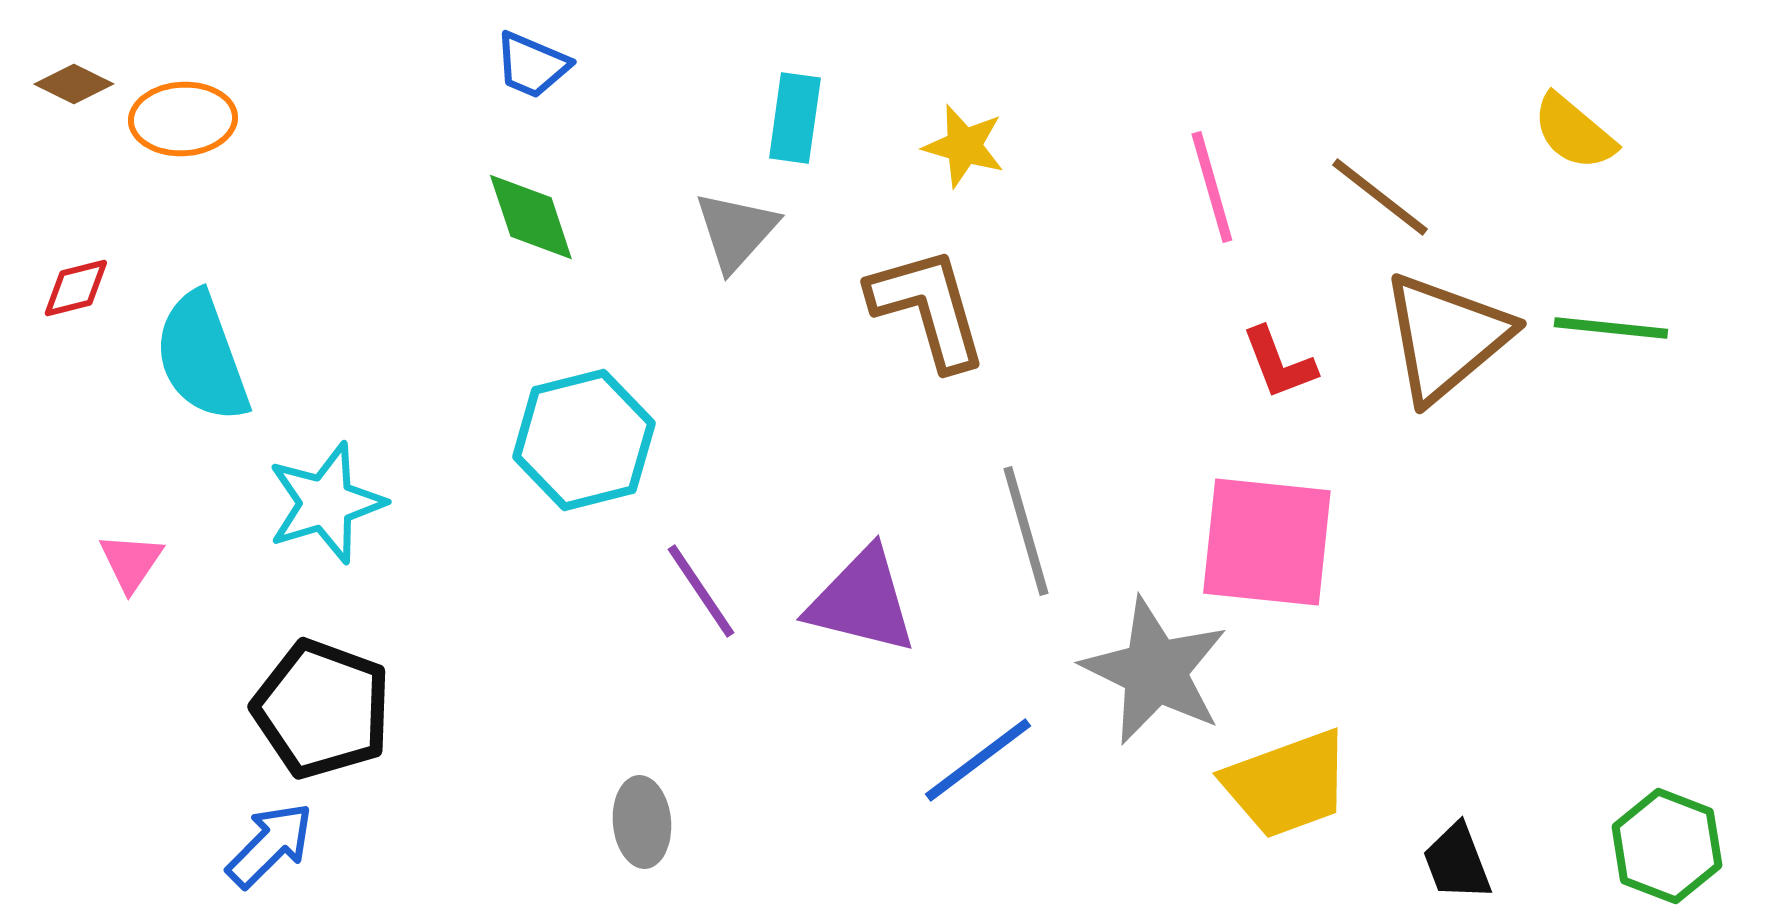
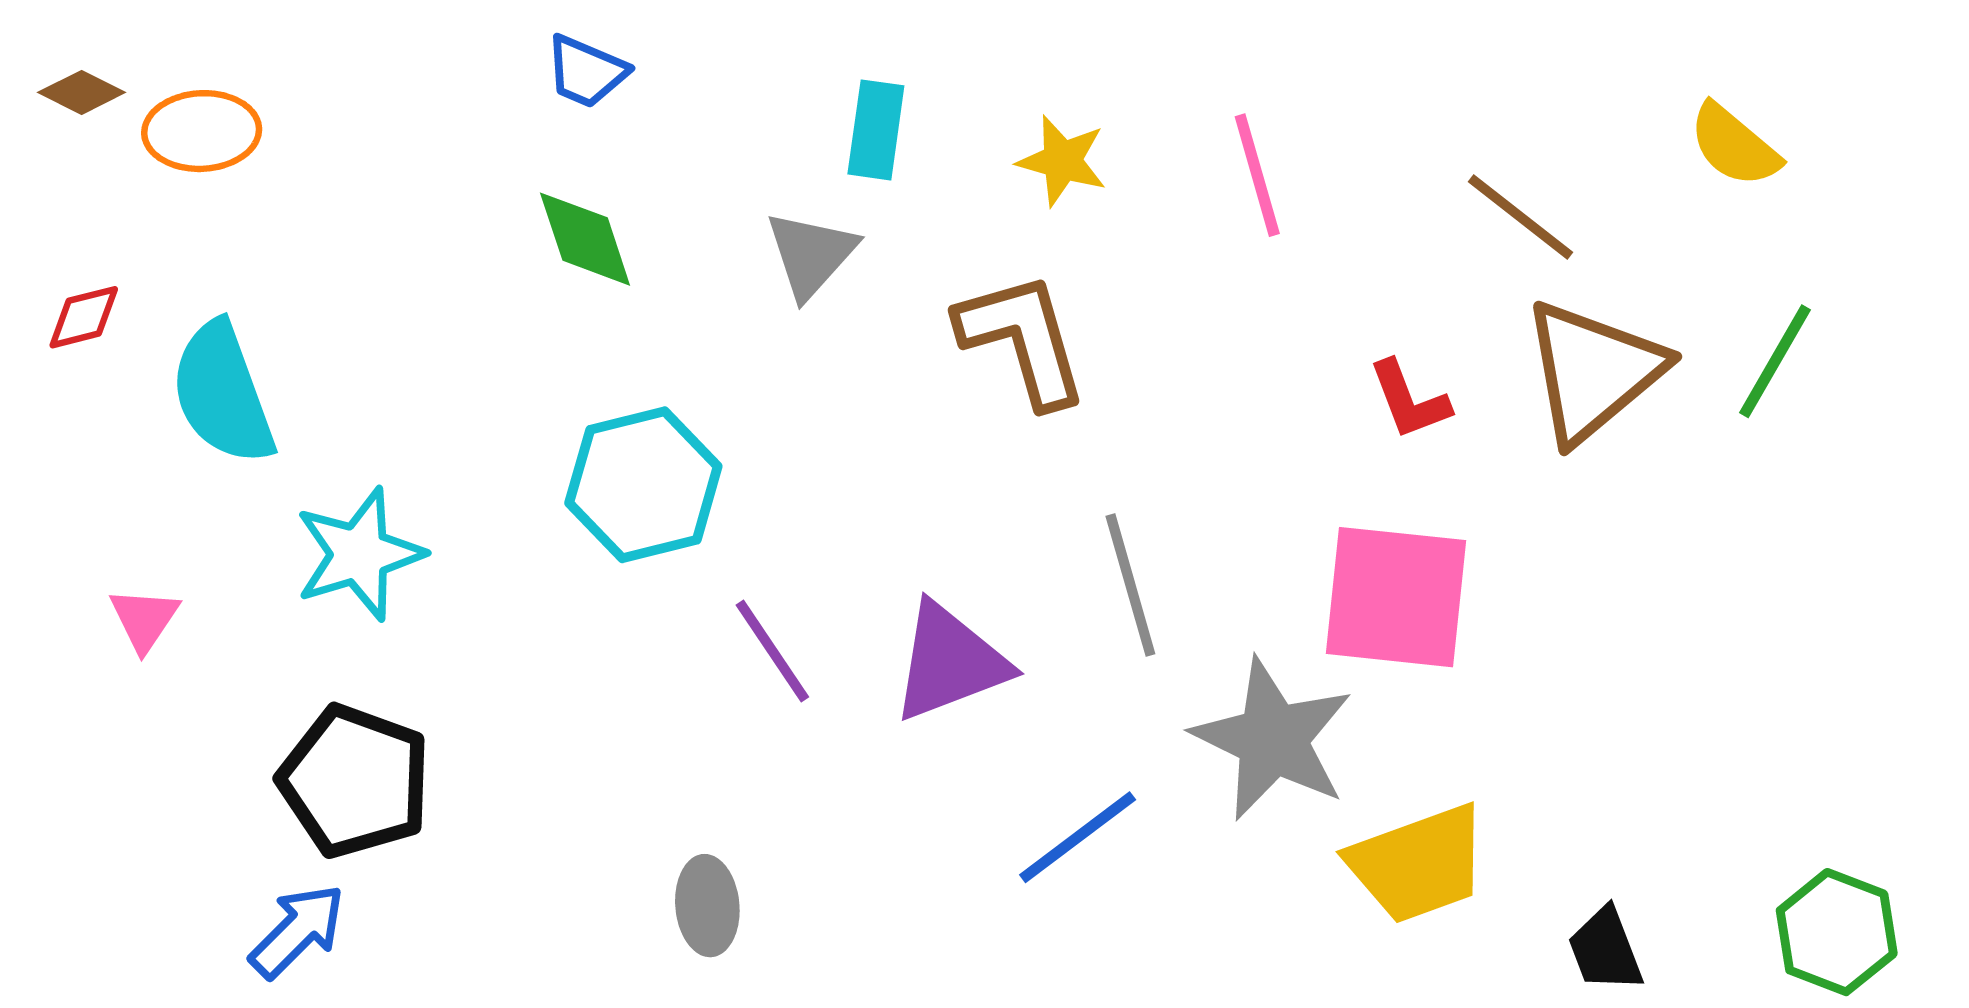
pink line: (1212, 187) -> (1257, 175), moved
green line: (1611, 328) -> (1775, 361), turned -66
purple triangle: (862, 601) -> (950, 662), turned -35

